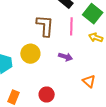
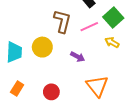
pink line: (71, 26) -> (89, 27), turned 54
orange triangle: (89, 81) -> (97, 86), size x1.6

